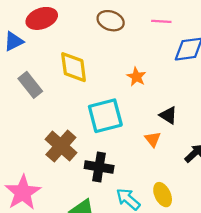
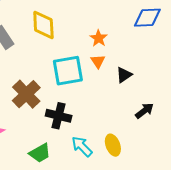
black triangle: (168, 115) -> (124, 75), turned 48
orange triangle: (153, 139) -> (98, 61), moved

